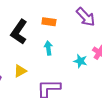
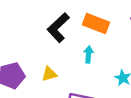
orange rectangle: (49, 22) -> (96, 24), size x1.5

